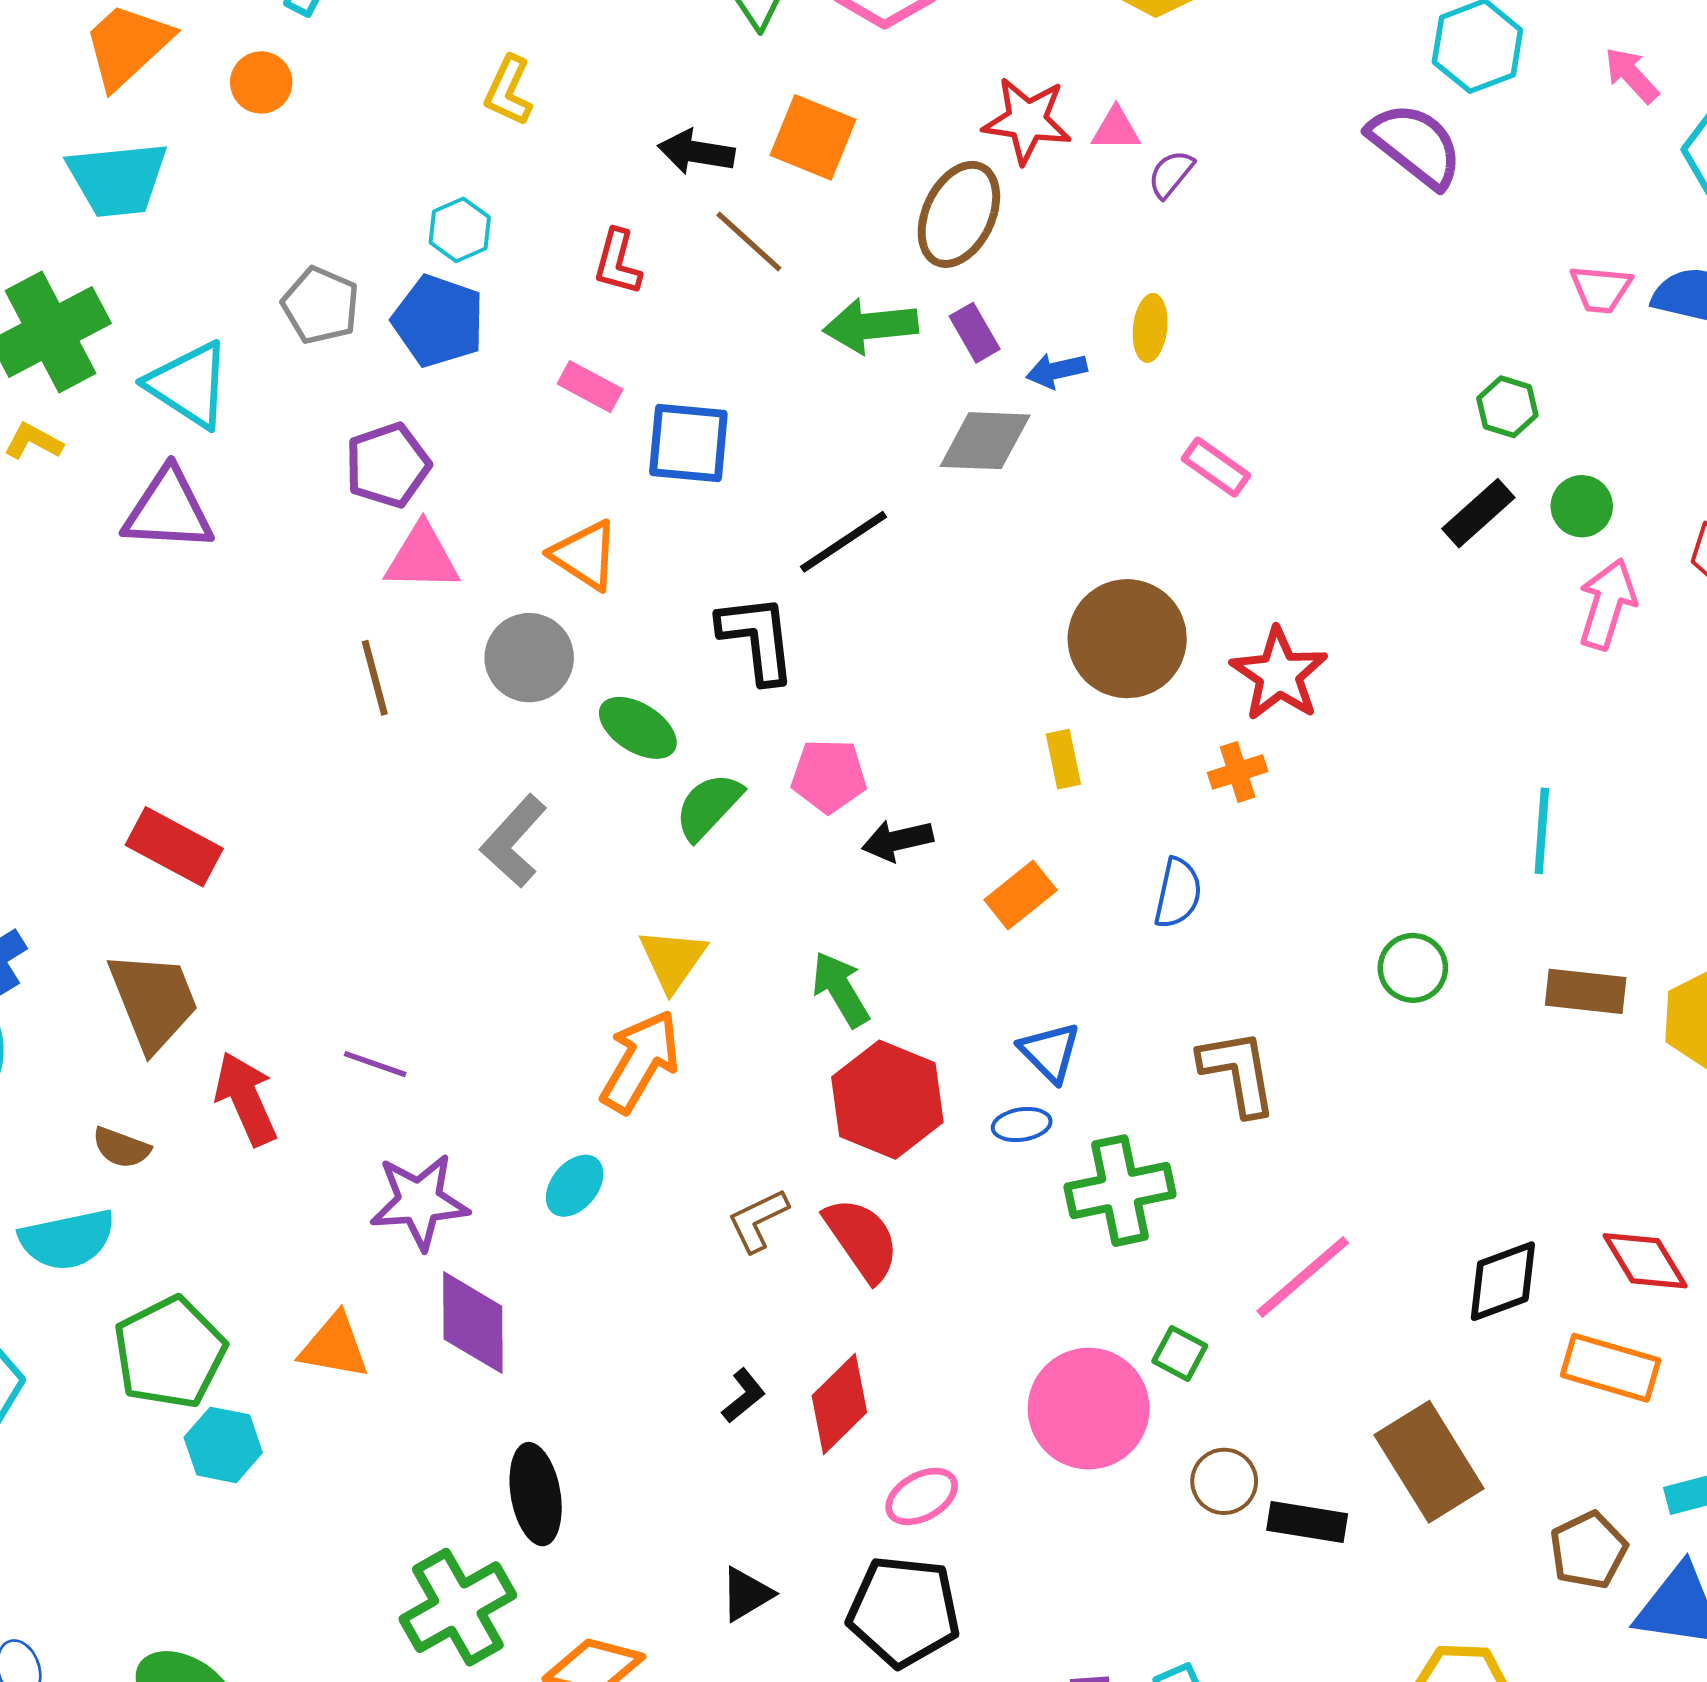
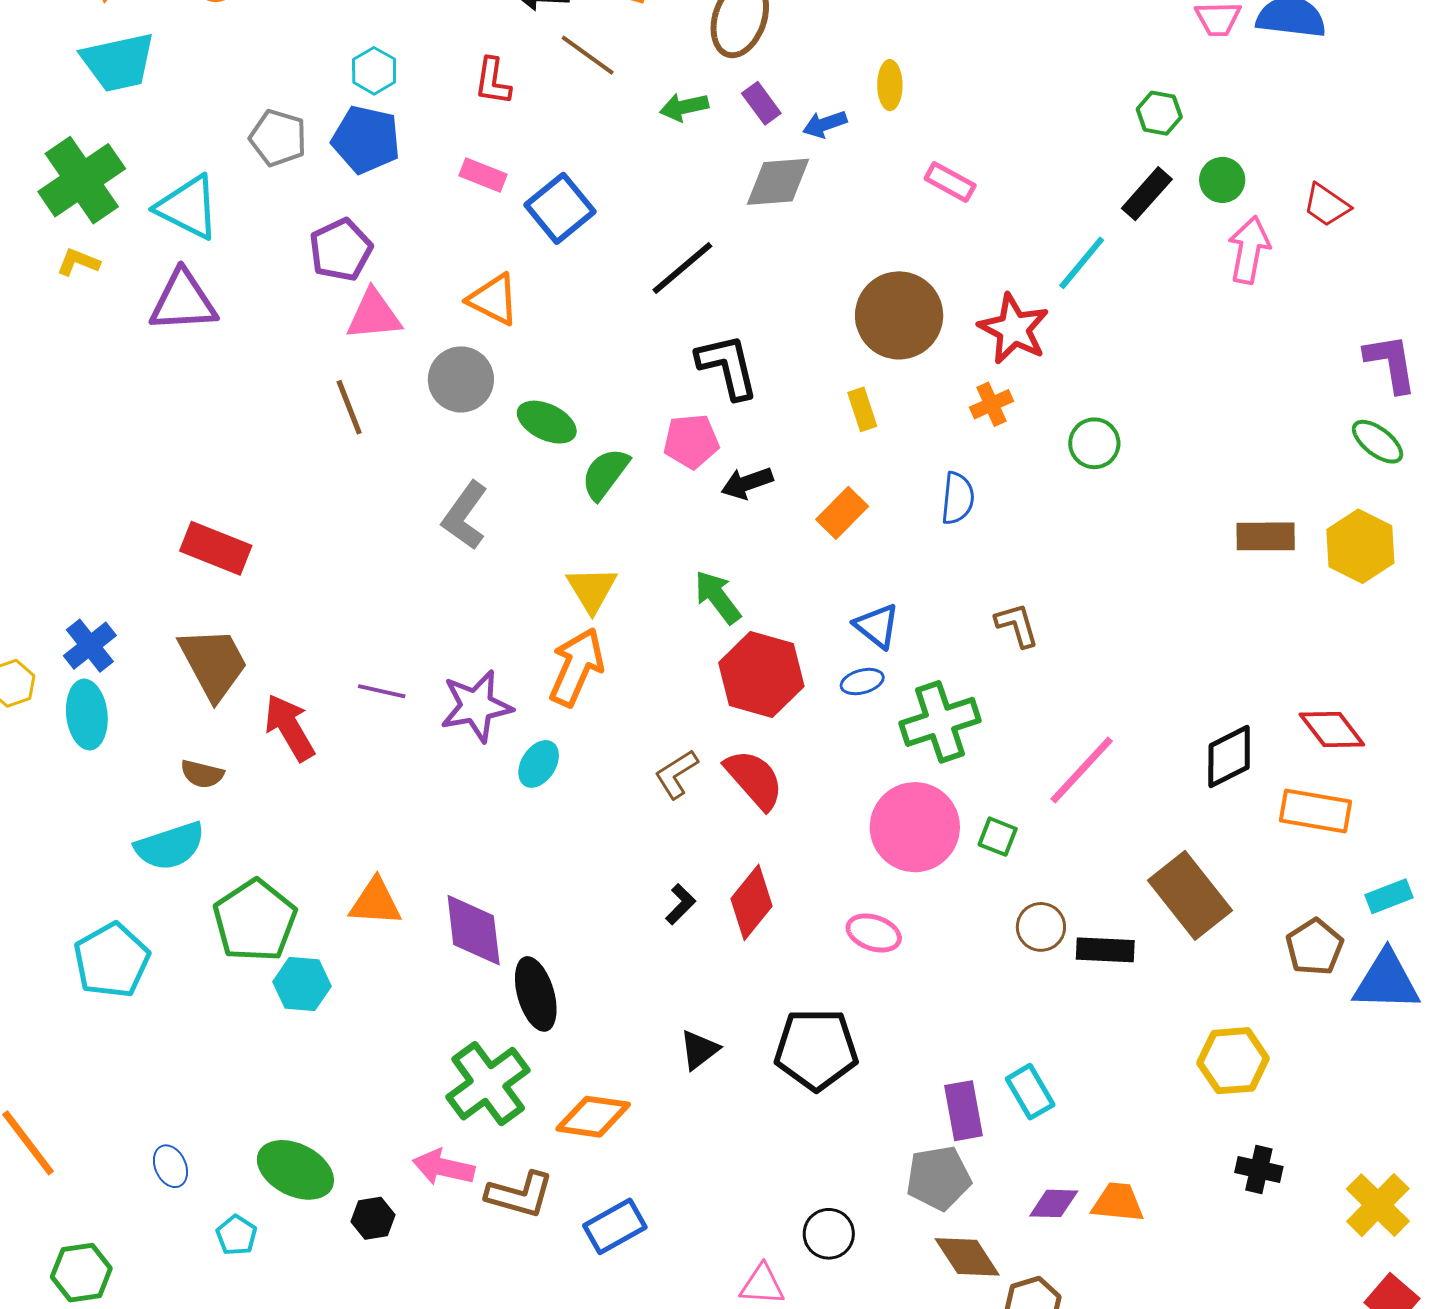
green arrow: (871, 326) -> (684, 107), size x0.7
blue square: (688, 443) -> (560, 208), turned -38
black L-shape: (757, 639) -> (727, 366), moved
cyan line: (1542, 831) -> (1082, 263), moved, turned 42
green circle: (1413, 968) -> (1094, 443), moved
brown L-shape: (1238, 1072) -> (1017, 625), size x0.7
purple star: (419, 1202) -> (476, 706), moved
purple diamond: (473, 1323) -> (474, 930), moved
pink circle: (1089, 1409) -> (915, 827), moved
pink ellipse: (922, 1496) -> (874, 933), moved, turned 54

